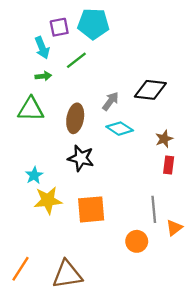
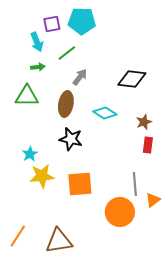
gray arrow: (111, 101) -> (80, 77), moved
orange circle: (137, 241) -> (120, 212), size x1.5

